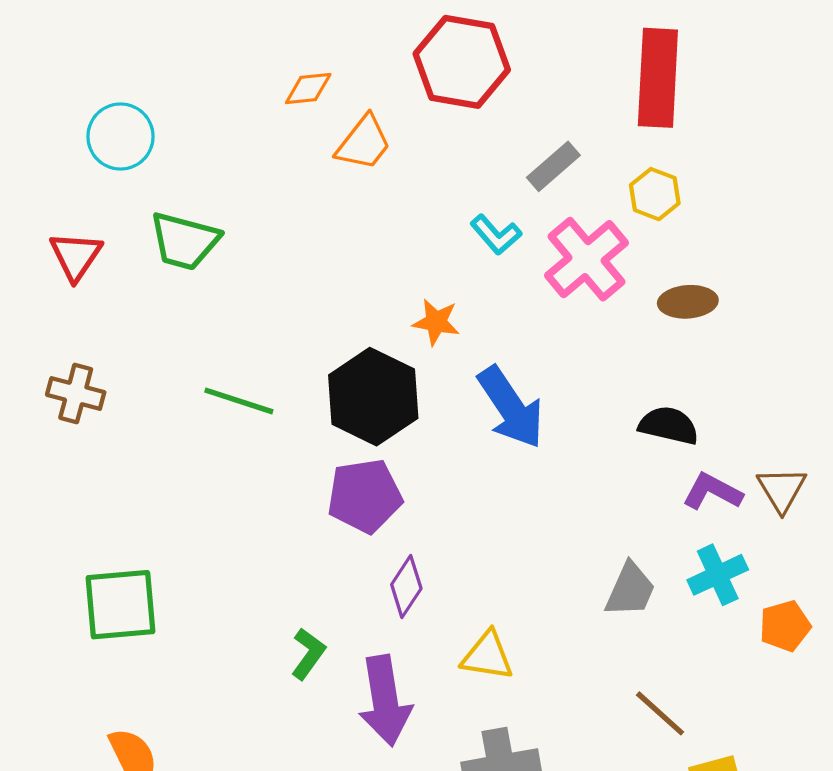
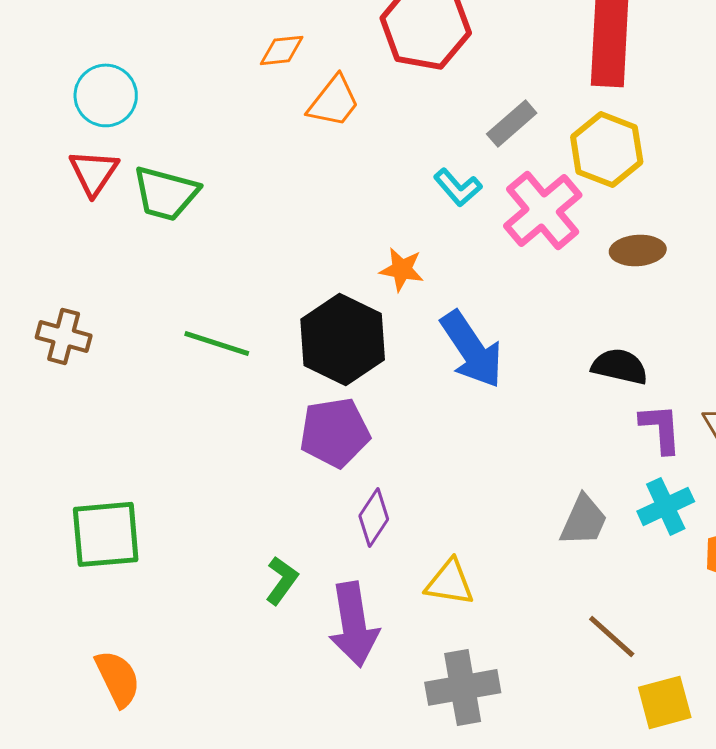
yellow hexagon: (655, 194) -> (607, 149), size x1.5
red triangle: (76, 256) -> (94, 172), moved
purple L-shape: (712, 492) -> (661, 428), turned 58

